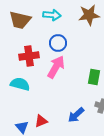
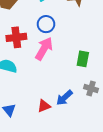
red triangle: (41, 121) -> (44, 106), moved

